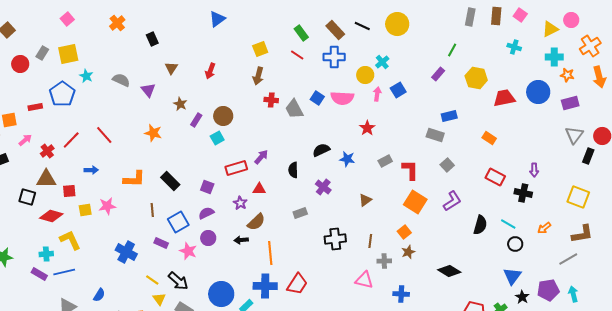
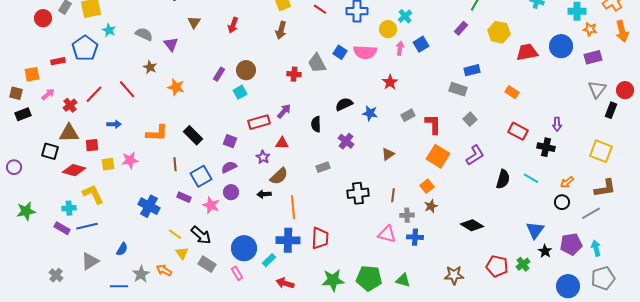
red cross: (271, 100) -> (294, 74), moved
brown star: (180, 104) -> (150, 67), moved
black circle: (515, 244) -> (562, 202), moved
red trapezoid: (297, 284) -> (320, 238), turned -30
blue cross: (401, 294) -> (415, 237), moved

